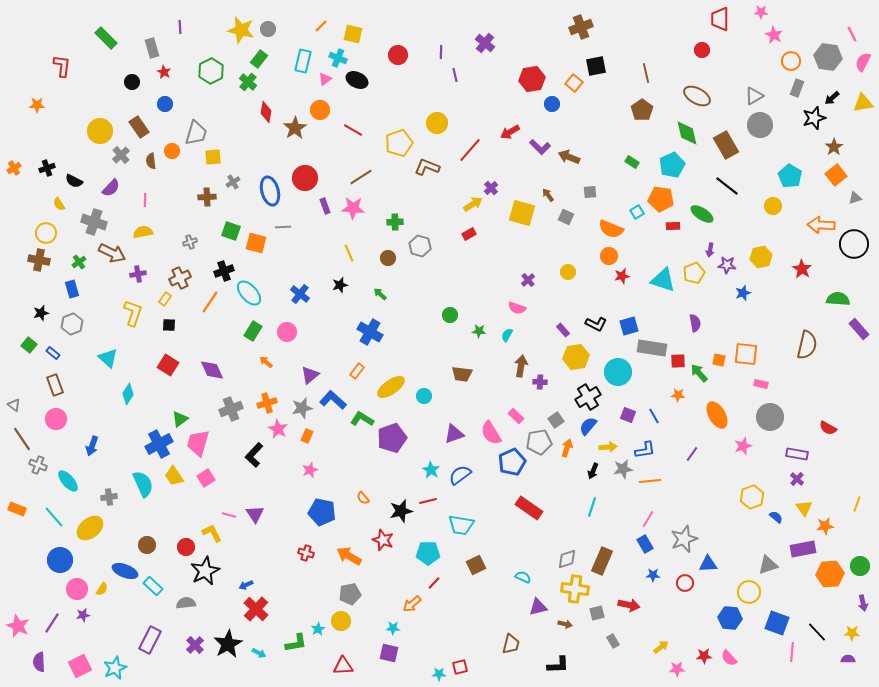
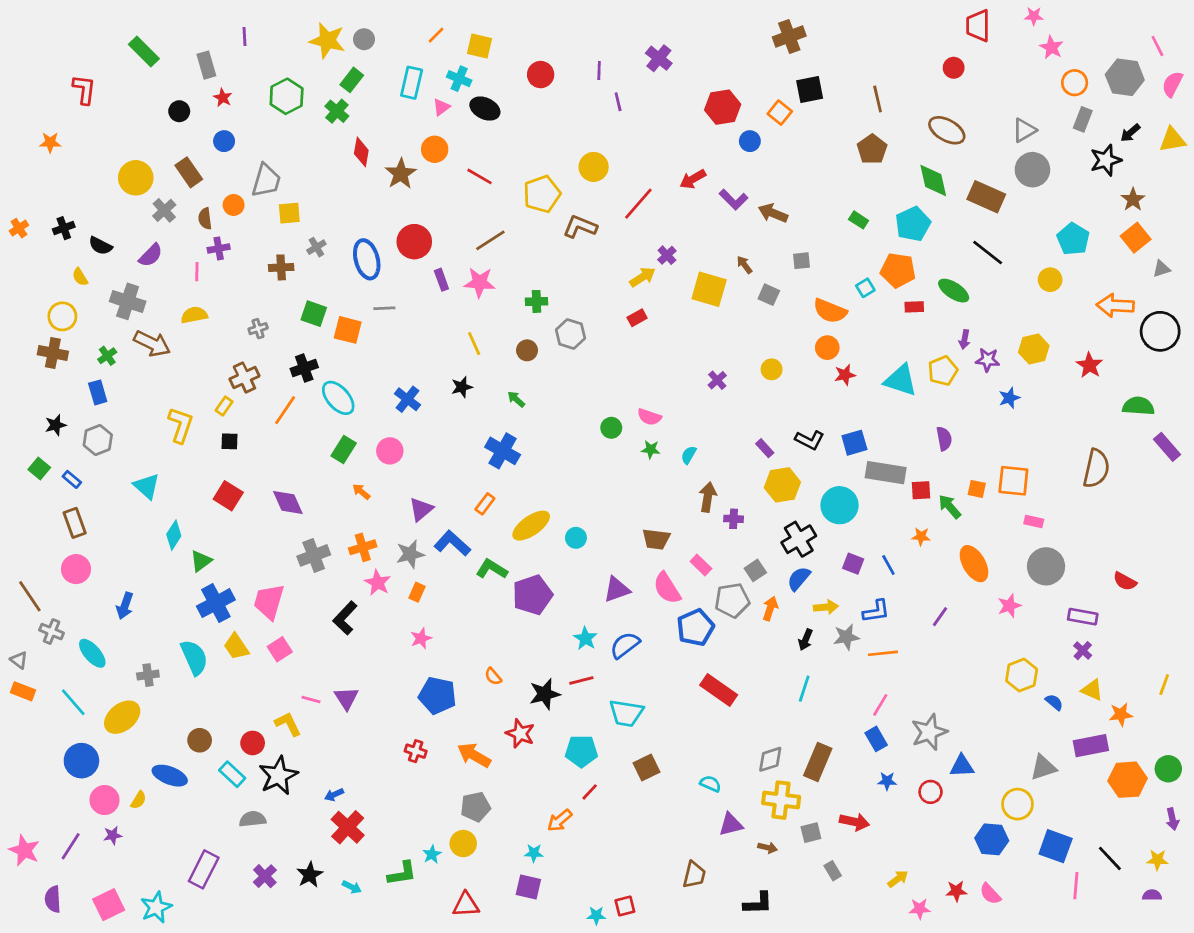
brown rectangle: (726, 145) -> (986, 197), turned -36
purple cross: (138, 274) -> (219, 248), moved
pink semicircle: (517, 308) -> (649, 417), moved
brown trapezoid: (462, 374) -> (656, 539), moved
gray triangle: (14, 405) -> (19, 660), moved
green triangle: (180, 419) -> (201, 561), moved
yellow triangle: (804, 508) -> (1092, 690), turned -30
cyan rectangle: (153, 586) -> (232, 774), moved
black star: (228, 644) -> (310, 875), size x0.7

